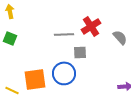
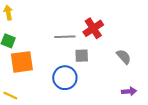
gray semicircle: (120, 37) -> (124, 57), moved
orange square: (35, 79) -> (22, 62), moved

